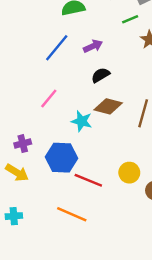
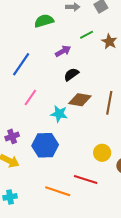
green line: (130, 19) -> (87, 35), moved
blue line: (57, 48) -> (21, 64), moved
red line: (88, 180) -> (86, 180), moved

